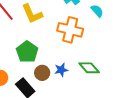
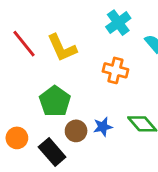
orange cross: (70, 30) -> (115, 70), size x0.7

